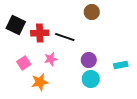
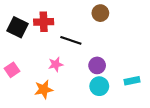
red cross: (40, 33) -> (44, 22), moved
pink square: (24, 63) -> (12, 70), moved
cyan rectangle: (121, 65) -> (132, 81), moved

